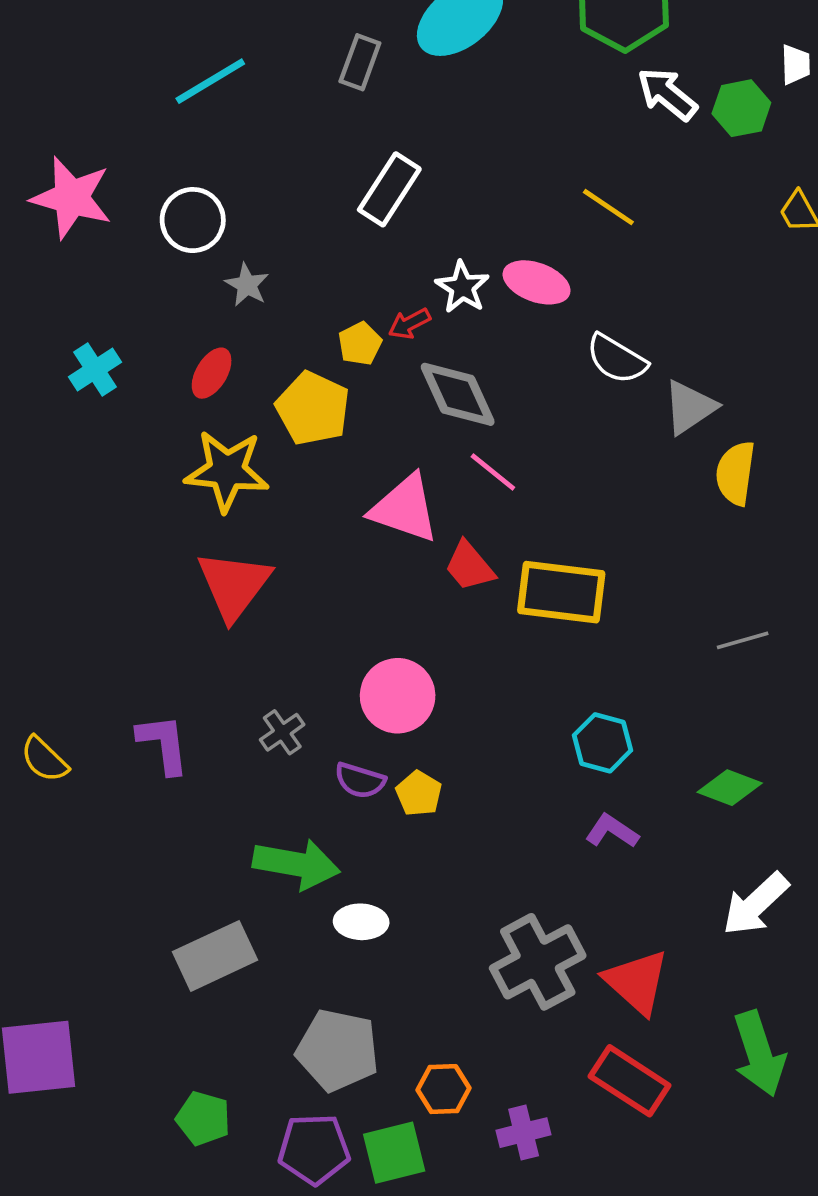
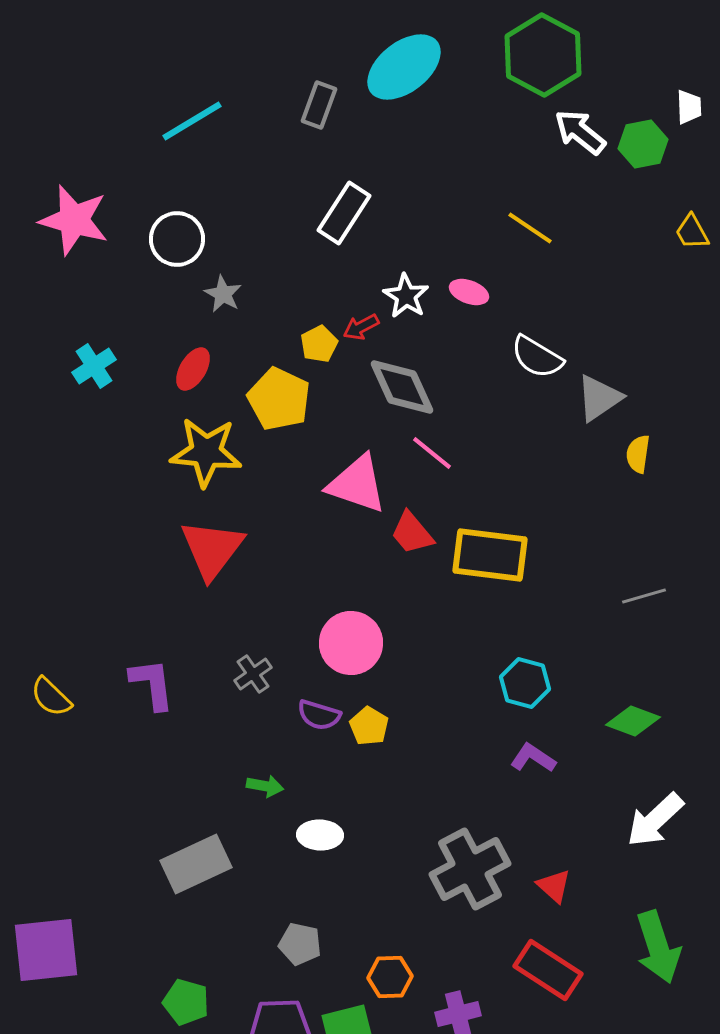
pink ellipse: (537, 282) -> (469, 292), size x0.7
yellow semicircle: (736, 473) -> (638, 454), size x0.7
green arrow: (296, 864) -> (265, 786), size x0.5
red triangle: (637, 982) -> (554, 886), size x0.6
gray pentagon: (338, 1050) -> (300, 944), size x0.6

